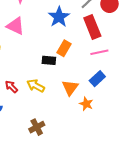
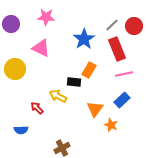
yellow arrow: (36, 86) -> (58, 96), moved

